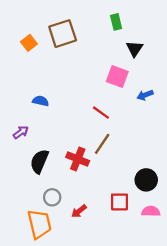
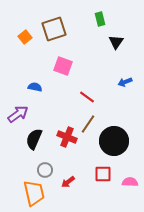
pink square: (117, 77) -> (63, 66), moved
purple arrow: (21, 132) -> (18, 114), size x1.5
black circle: (146, 180) -> (114, 141), moved, size x1.5

